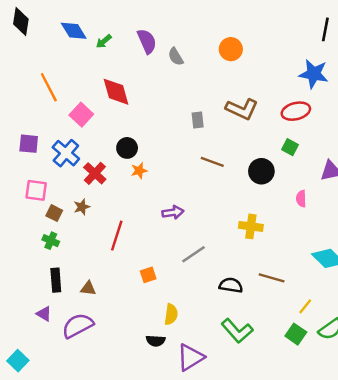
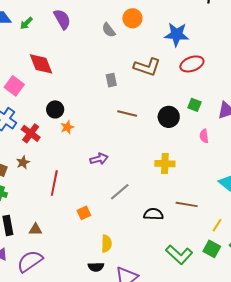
gray semicircle: (176, 57) -> (109, 30), moved
blue star: (314, 74) -> (177, 34), moved
green square: (290, 147) -> (195, 105), moved
green L-shape: (237, 331) -> (179, 255), moved

